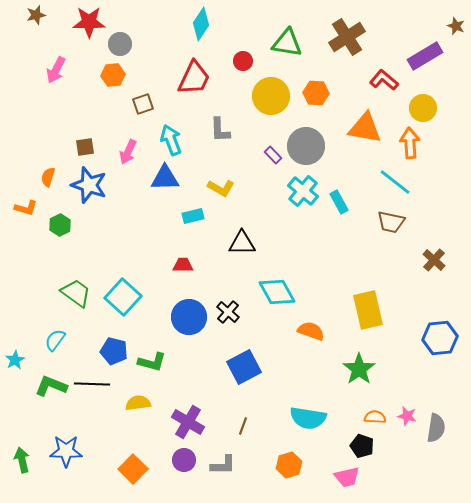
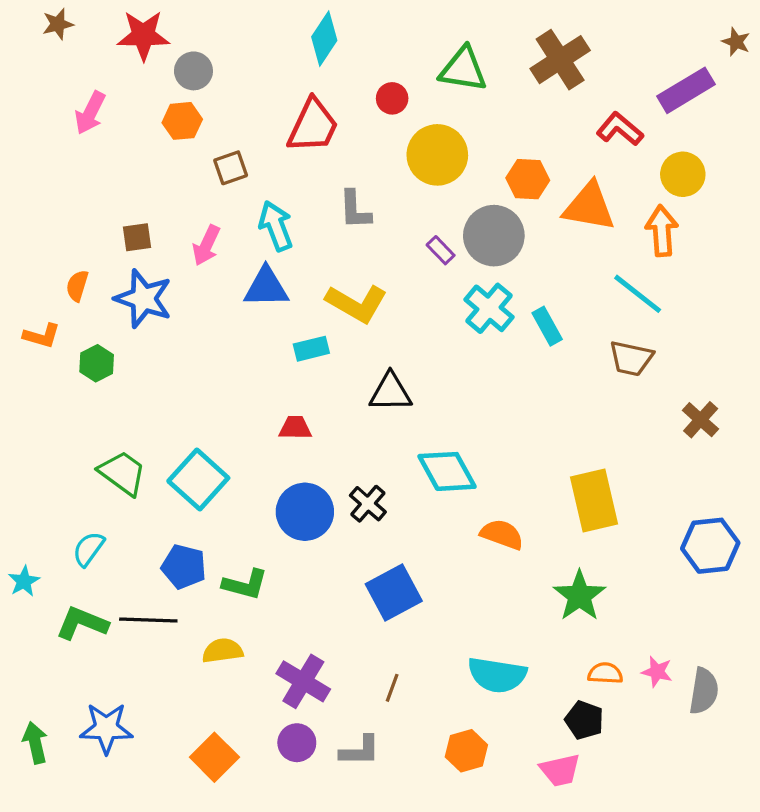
orange hexagon: (316, 93) -> (528, 179), moved
yellow L-shape: (221, 188) -> (357, 303), size x1.4

